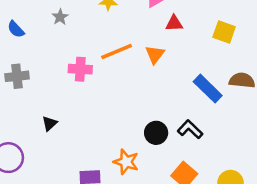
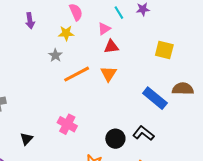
gray star: (60, 17) -> (55, 55), moved
red triangle: (174, 23) -> (111, 47), moved
pink cross: (80, 69) -> (67, 124), moved, turned 30

